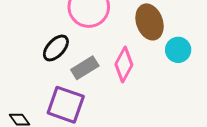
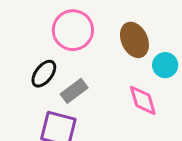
pink diamond: (124, 64) -> (143, 100), moved, turned -40

